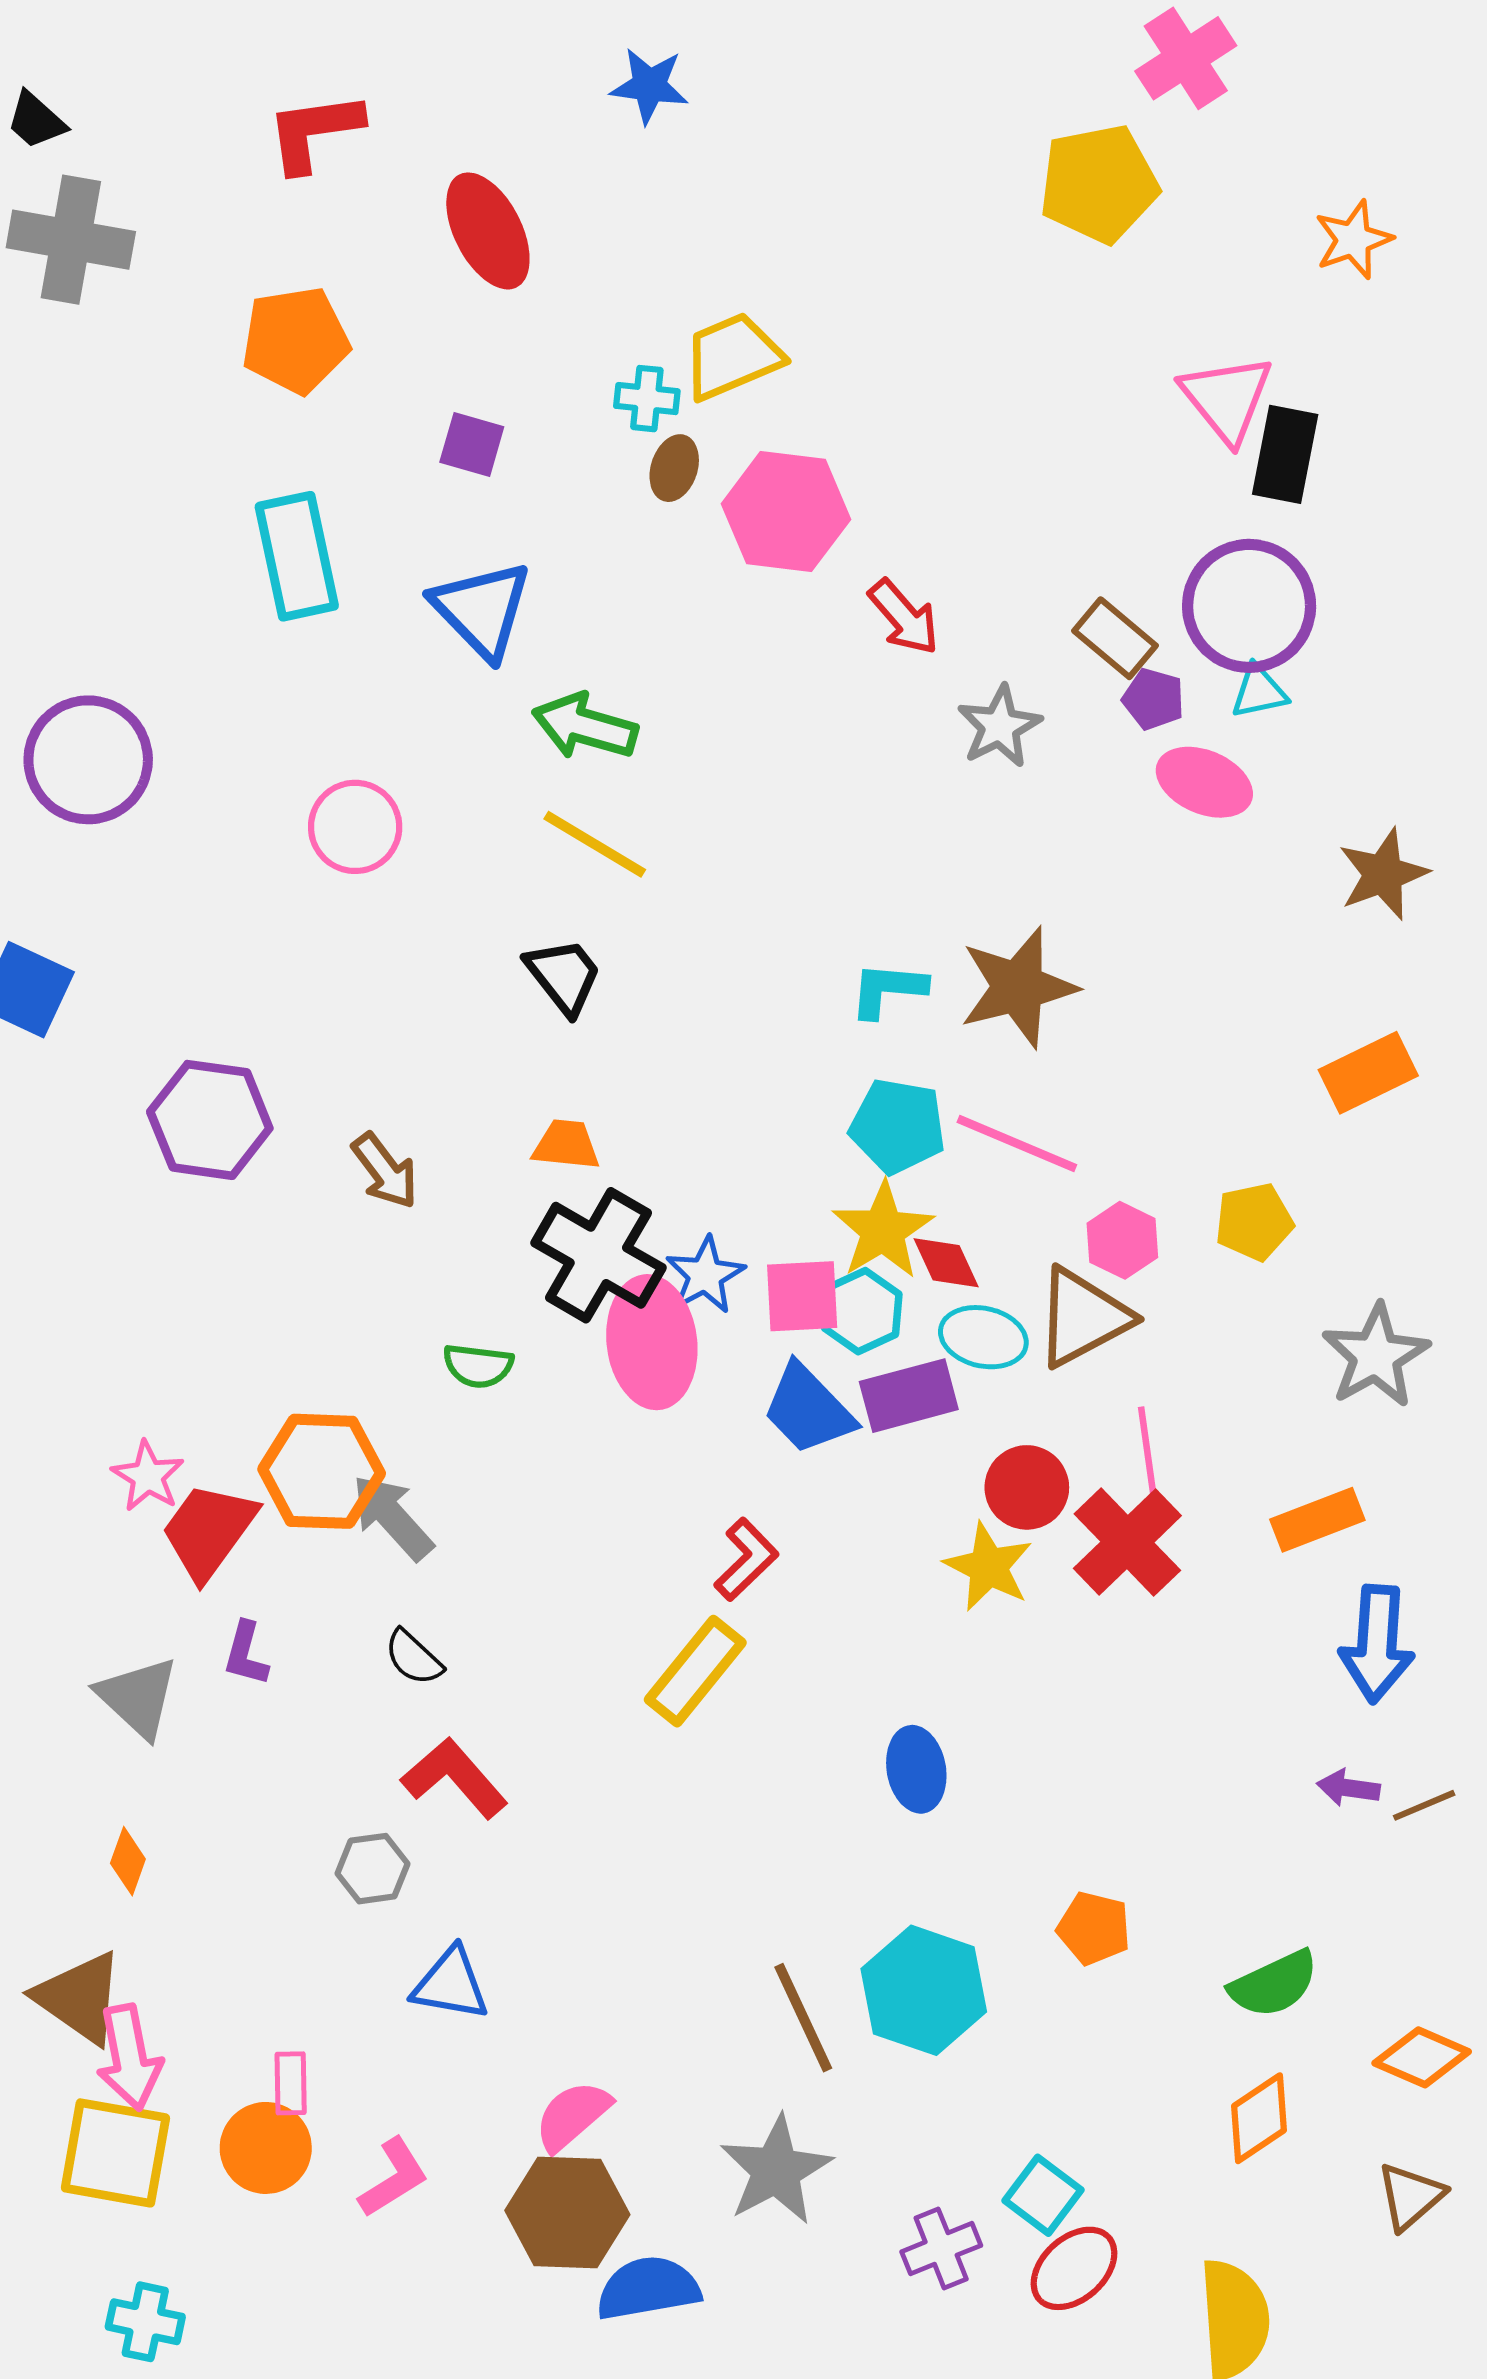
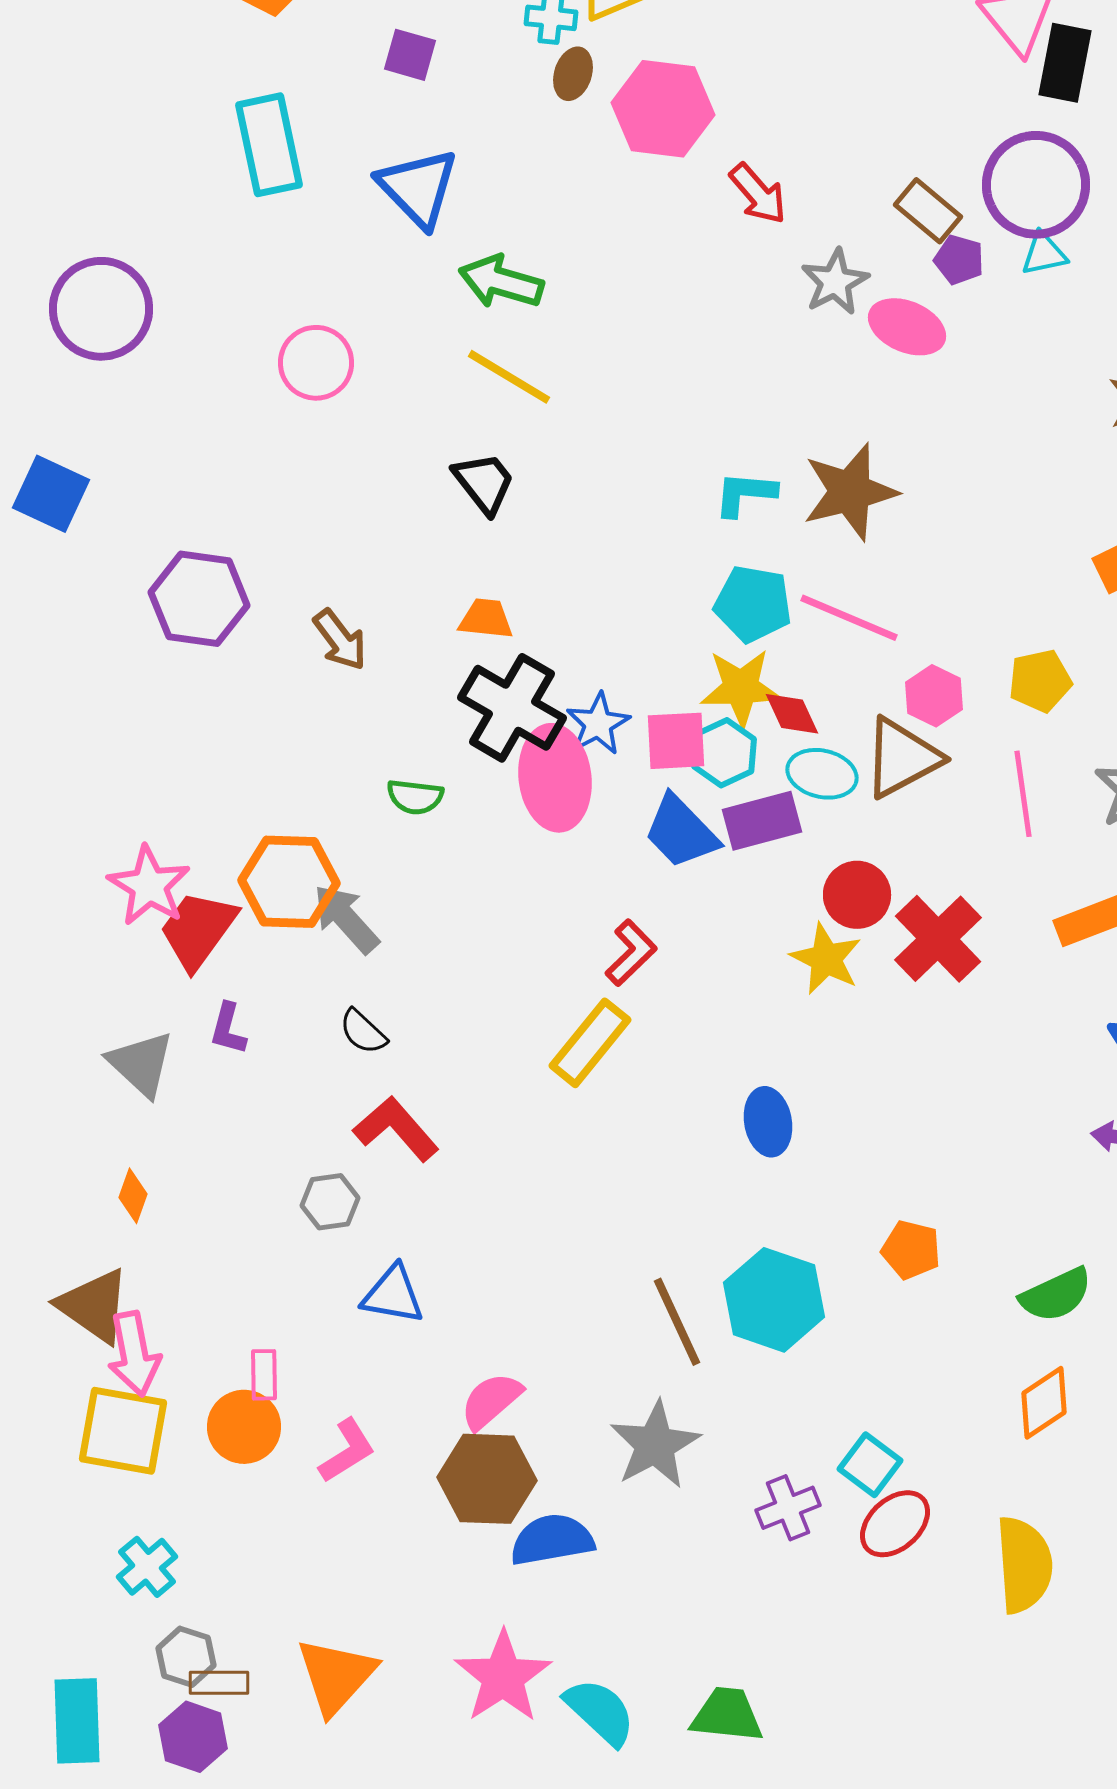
pink ellipse: (1204, 782) -> (907, 327), moved
yellow star: (883, 1230) -> (741, 688), turned 30
pink line: (1148, 1460) -> (1023, 794), moved
pink star: (148, 1476) -> (149, 886), size x1.4
cyan cross: (145, 2322) -> (147, 1567), turned 38

